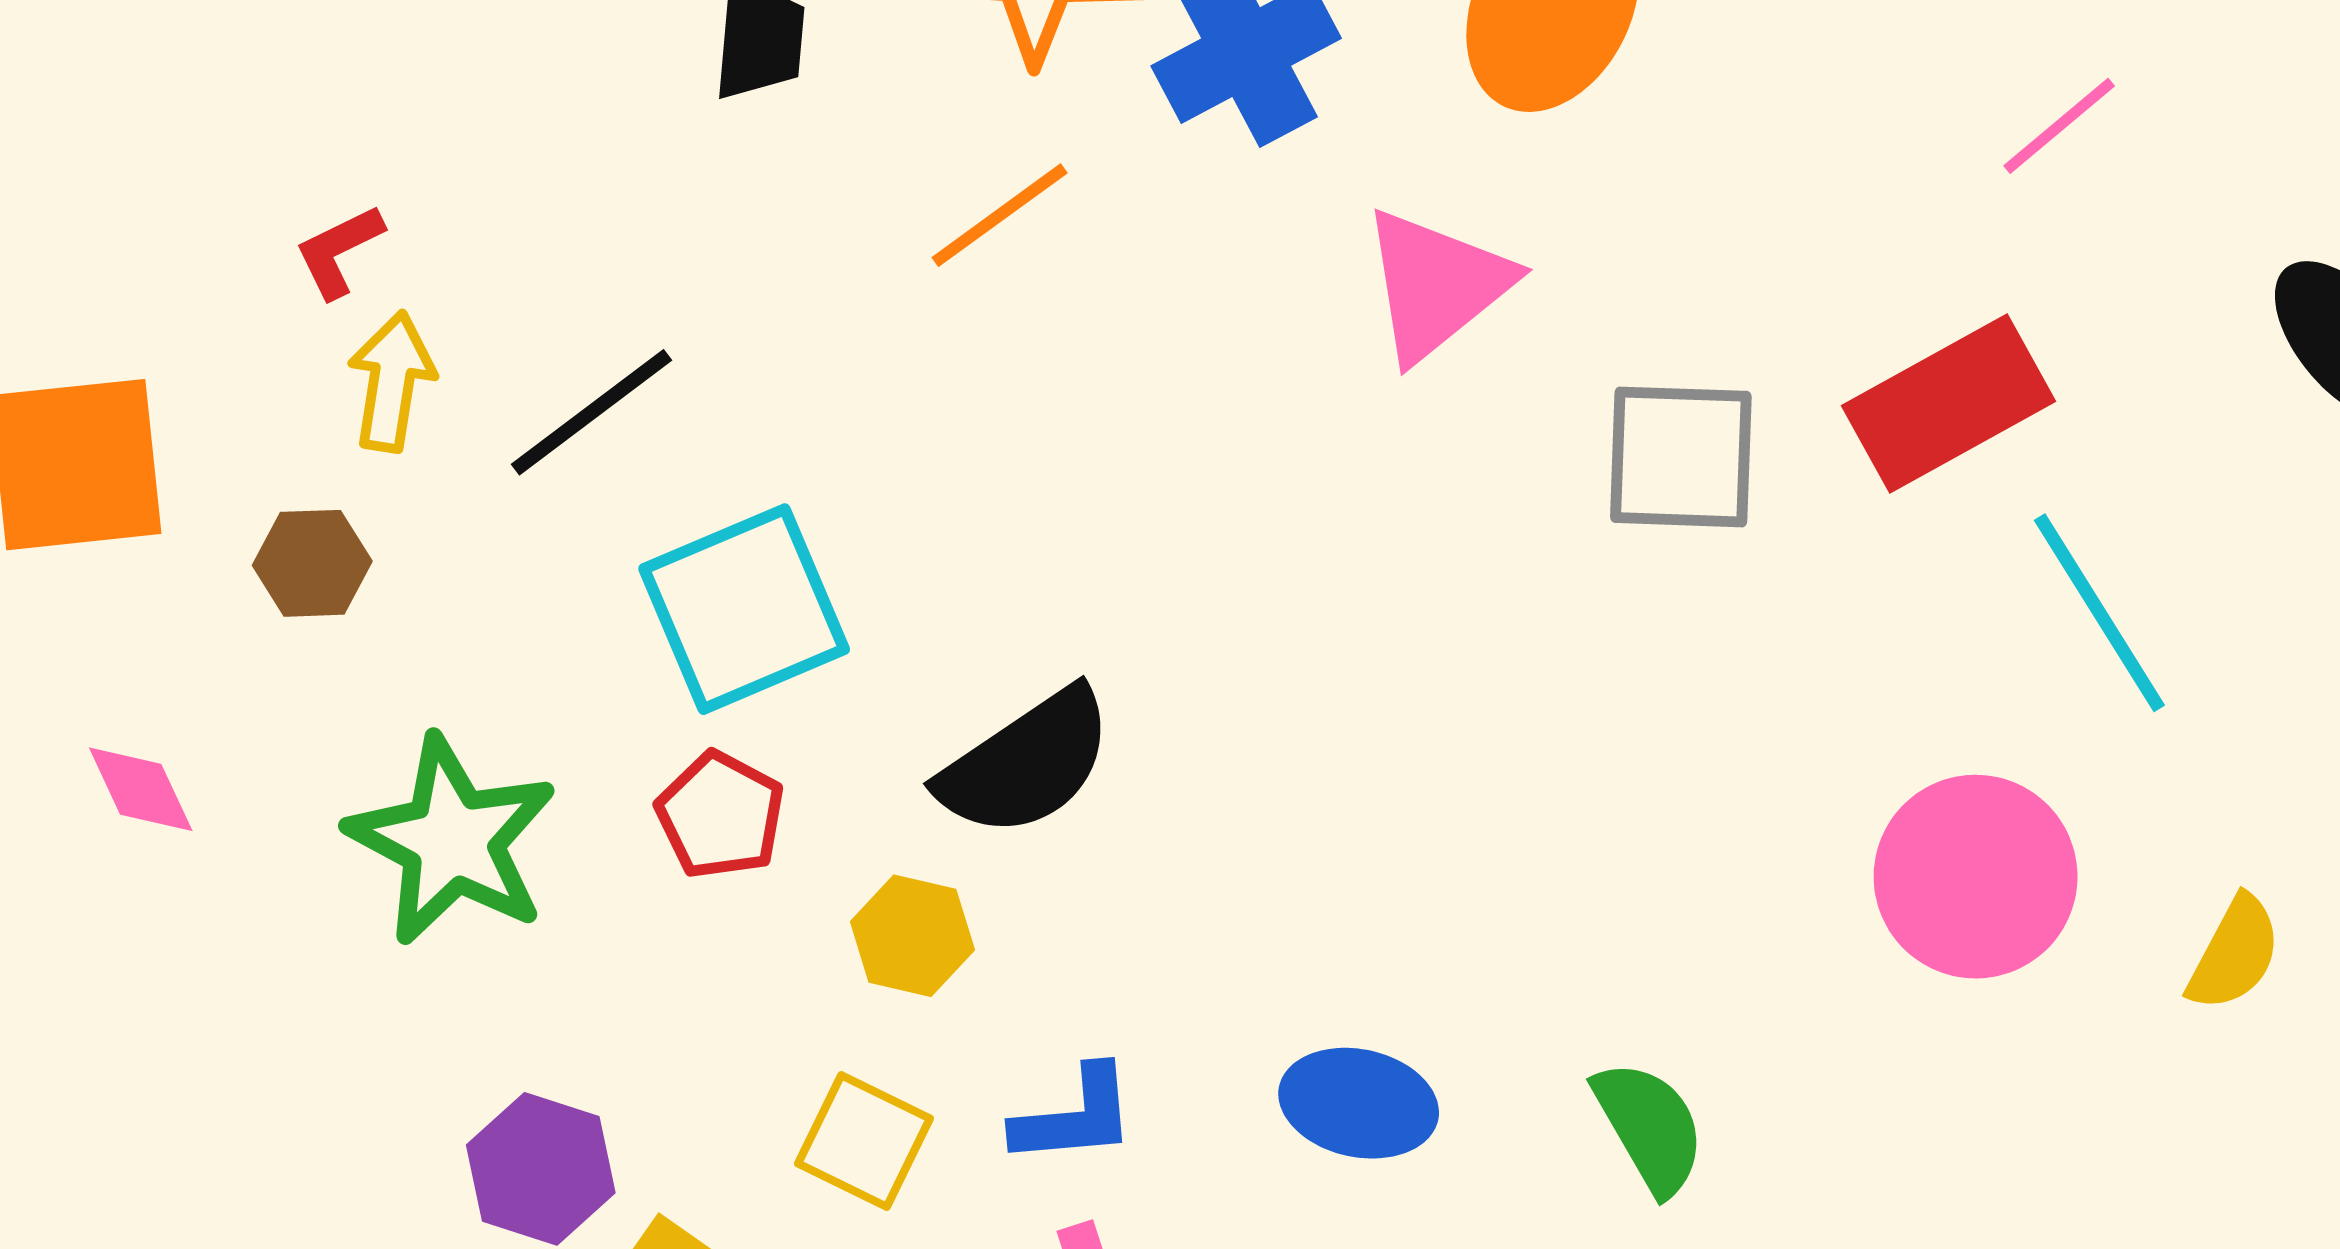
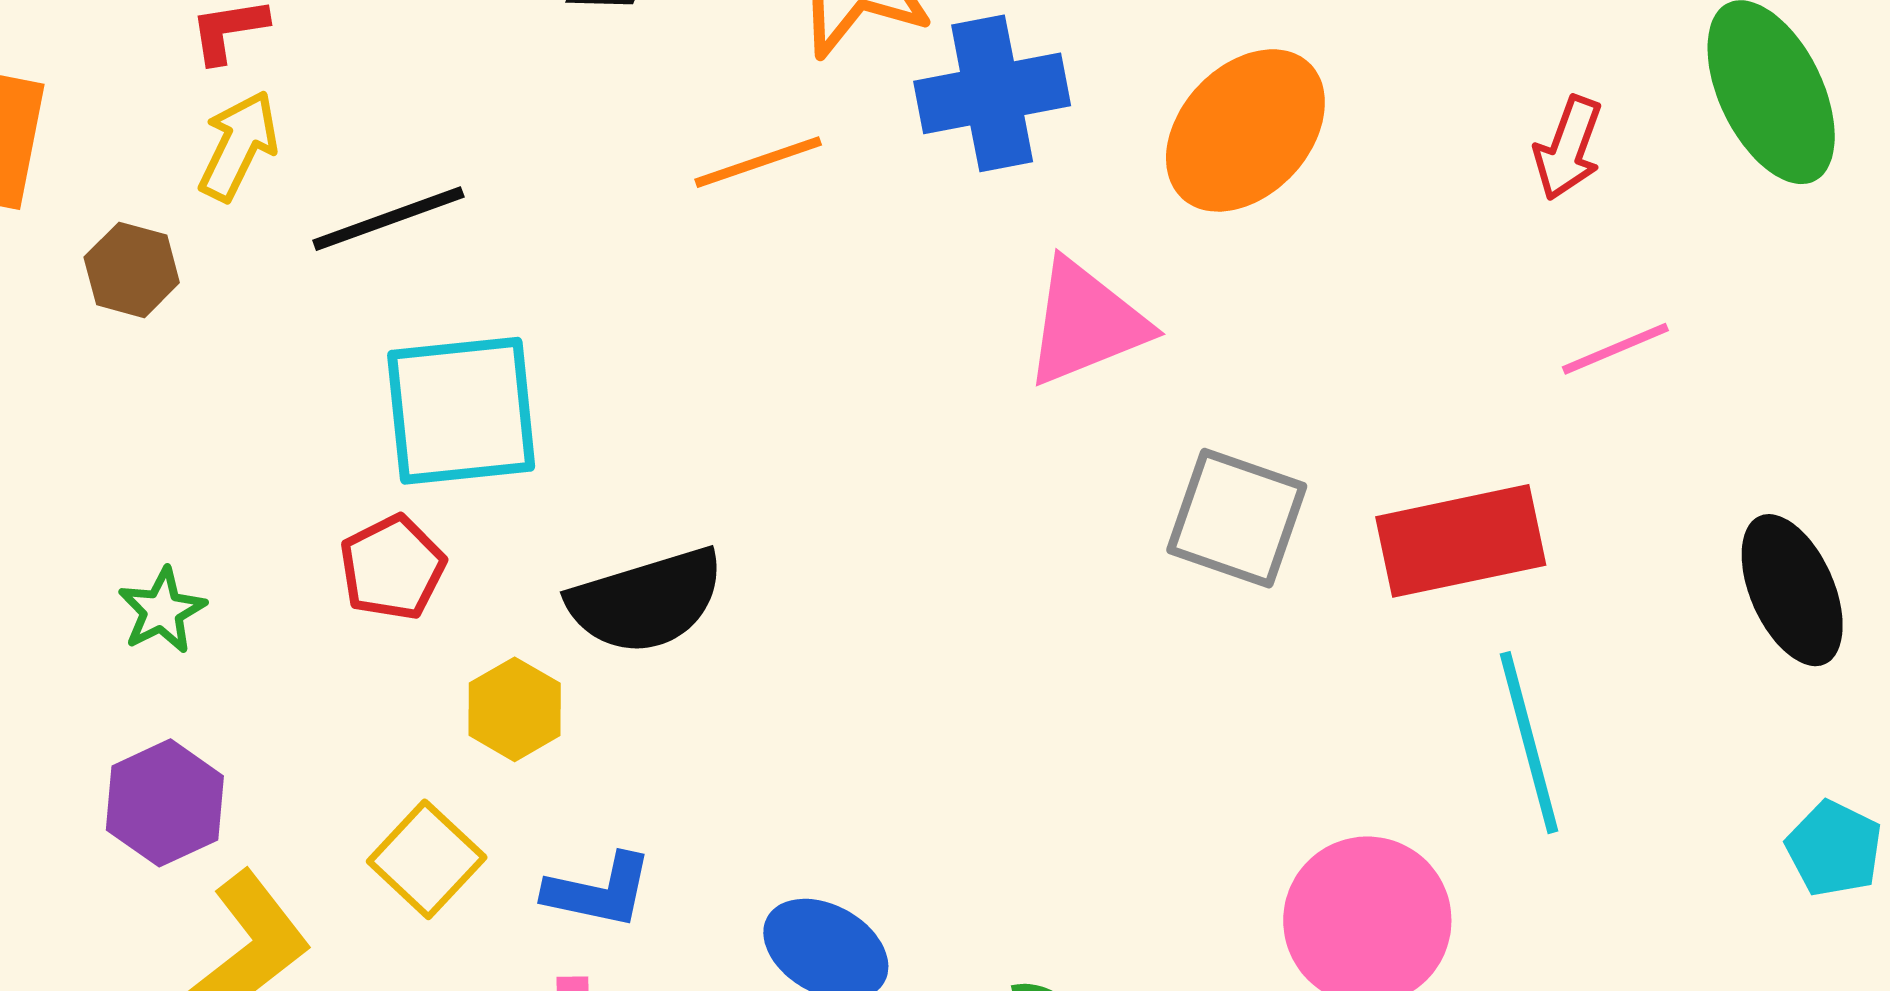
green star: (452, 841) -> (162, 611), moved, size x0.5

